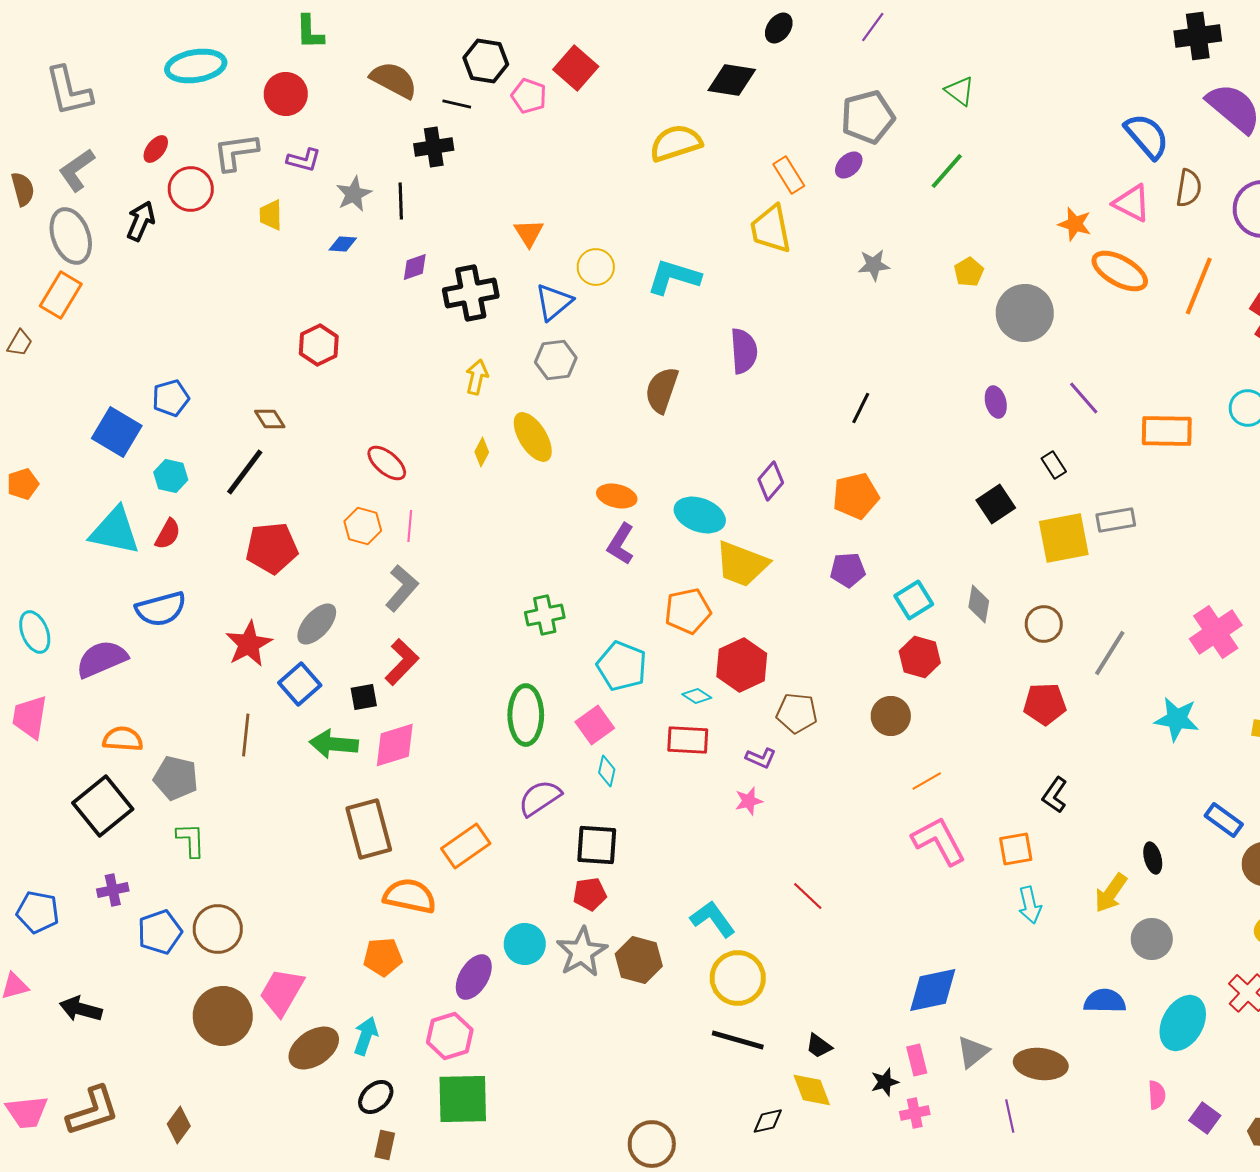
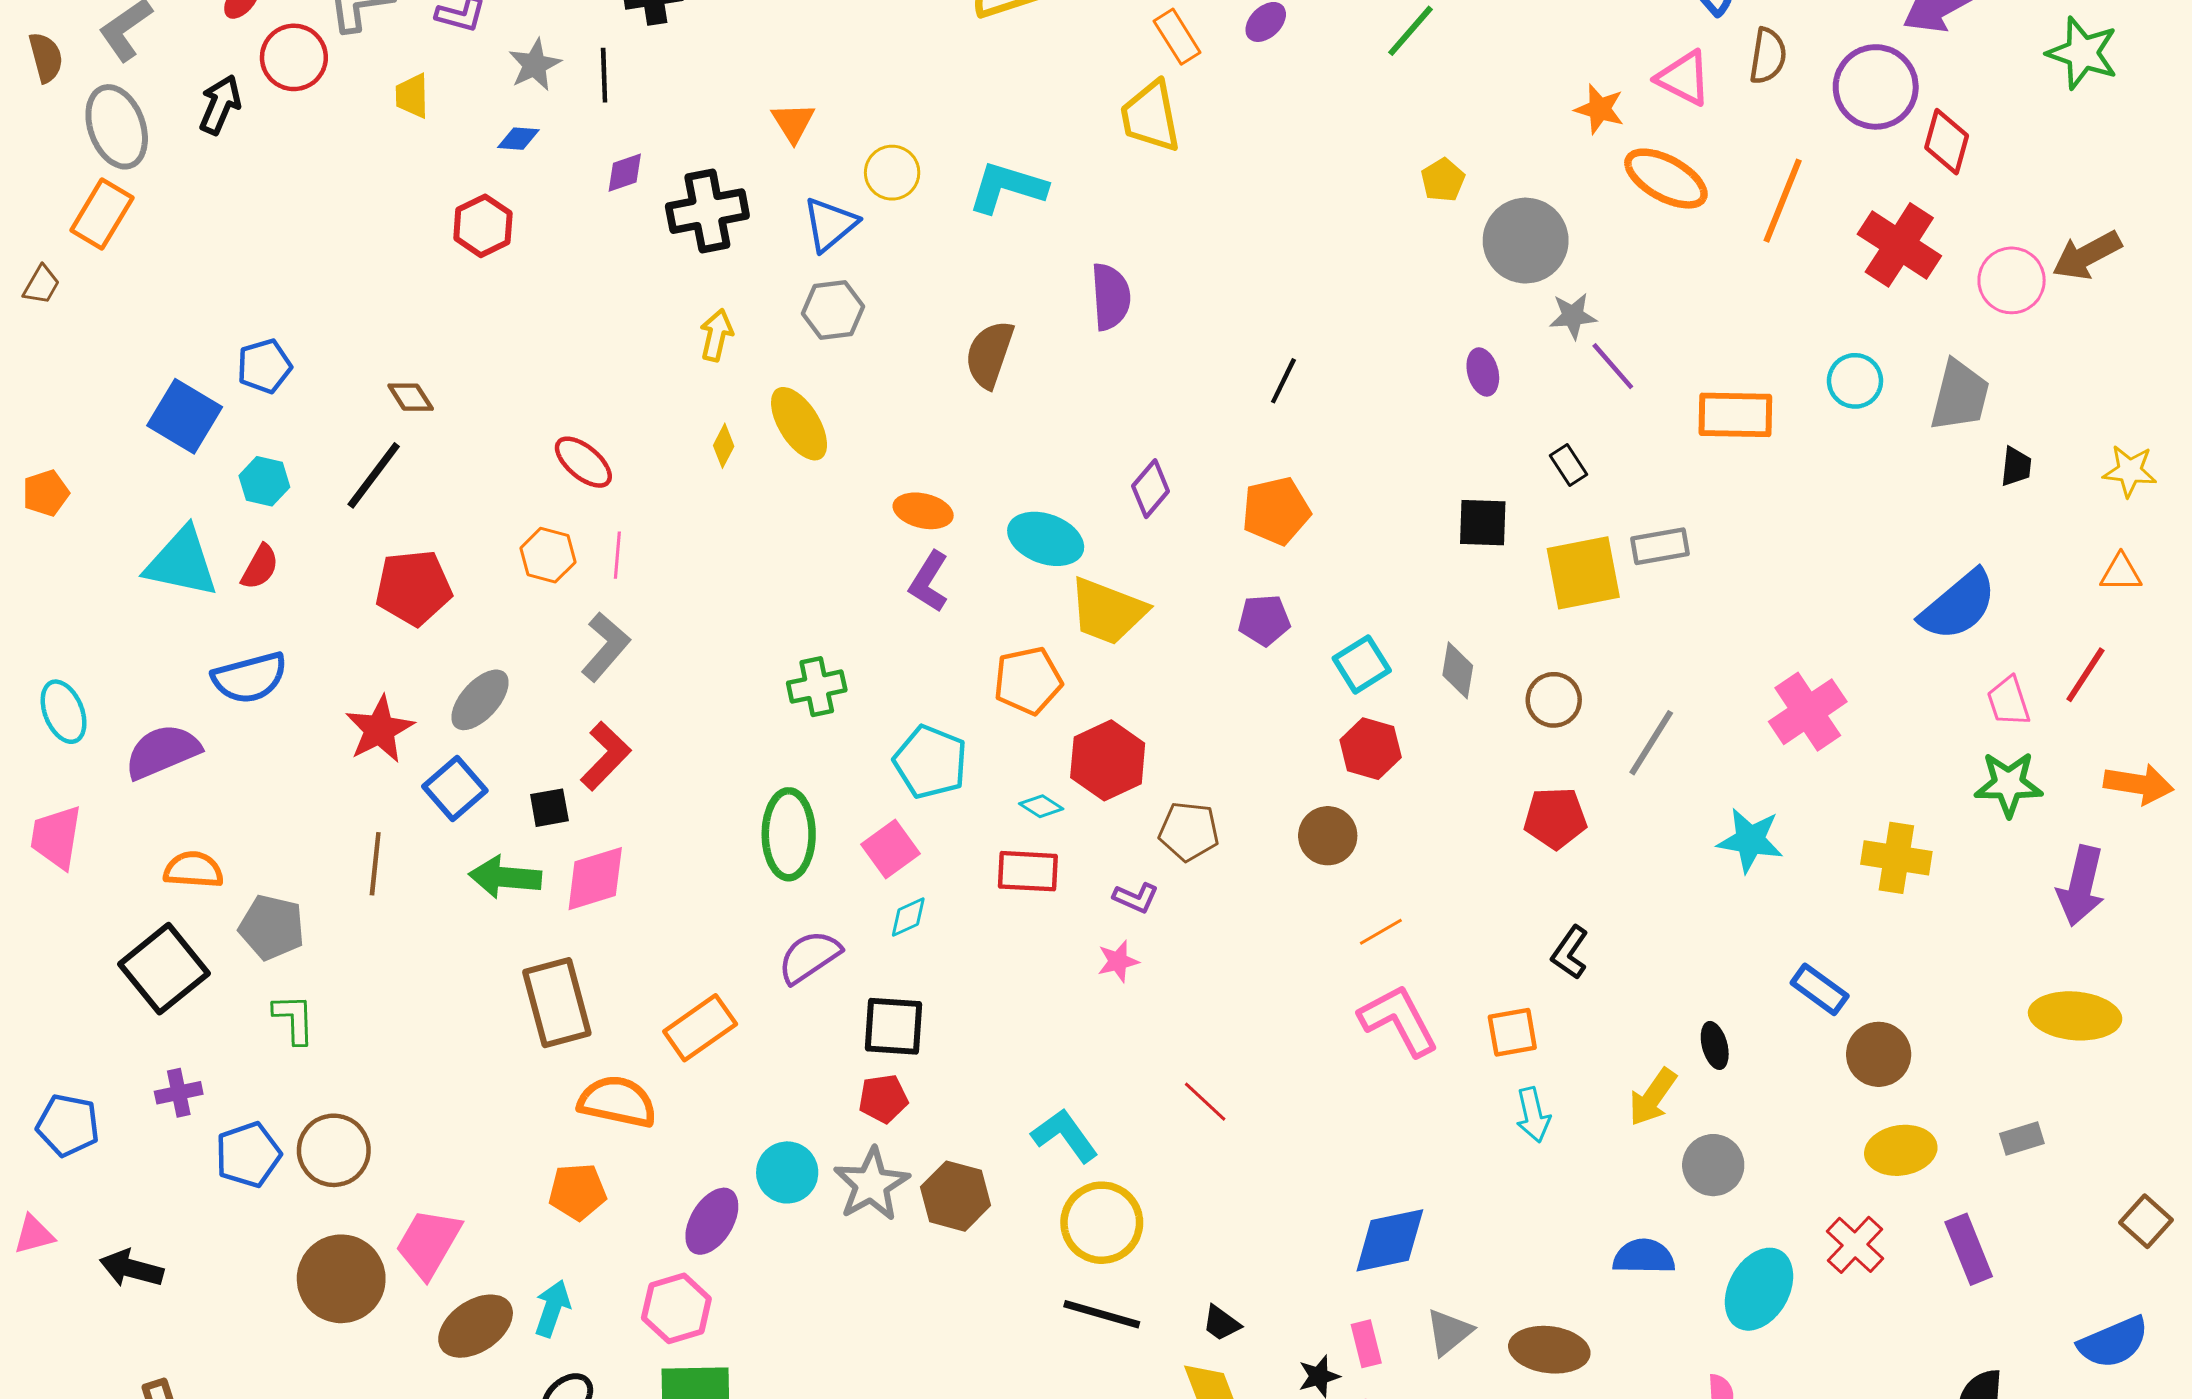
gray star: (874, 265) -> (1573, 316), moved
red hexagon: (319, 345) -> (483, 226), moved
black square: (996, 504) -> (1483, 523), turned 36
cyan diamond: (607, 771) -> (908, 917), turned 52

